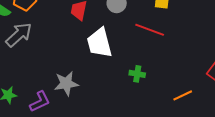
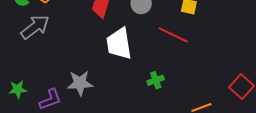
green cross: (137, 74) -> (156, 80), turned -35

